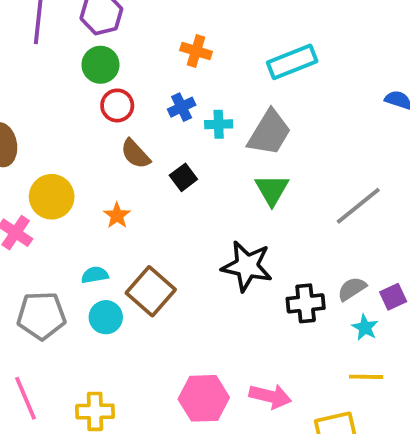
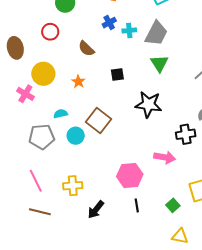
red circle: (117, 105) -> (50, 32), moved
black square: (183, 177) -> (117, 75), moved, turned 32
cyan semicircle: (95, 275) -> (61, 114), moved
black cross: (306, 303) -> (186, 134), moved
pink arrow: (270, 396) -> (165, 157), moved

